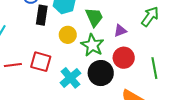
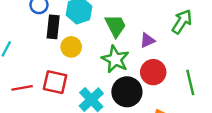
yellow circle: (68, 35) -> (71, 47), moved

